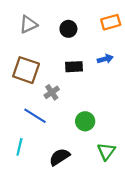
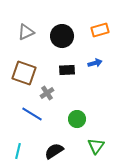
black circle: (68, 29) -> (62, 36), size x1.5
cyan line: (19, 147) -> (18, 151), moved

